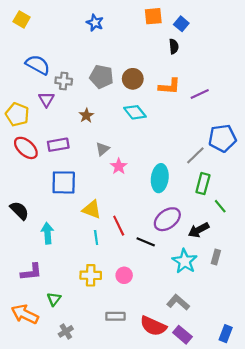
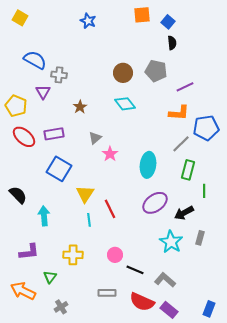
black semicircle: (174, 46) -> (172, 43), moved
gray pentagon: (101, 77) -> (156, 71), moved
orange L-shape: (169, 86) -> (179, 113), moved
blue square: (64, 182) -> (59, 169), turned 30
green line: (220, 206) -> (204, 191), turned 40
yellow triangle: (92, 209) -> (85, 194), turned 42
black line: (146, 242) -> (135, 270), moved
yellow cross: (91, 275) -> (73, 255), moved

